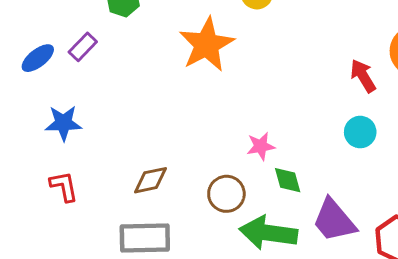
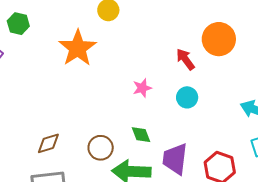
pink star: (261, 146) -> (142, 88), moved
purple trapezoid: (334, 220) -> (175, 159), turned 52

